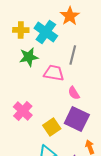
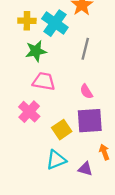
pink trapezoid: (54, 73) -> (44, 81), moved
purple square: (77, 119) -> (90, 121), turned -30

